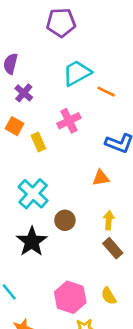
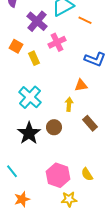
purple cross: (24, 93) -> (37, 21), moved, size x1.5
brown circle: (65, 220) -> (54, 127), moved
yellow arrow: (109, 220) -> (69, 104), moved
brown rectangle: (113, 248) -> (90, 123), moved

